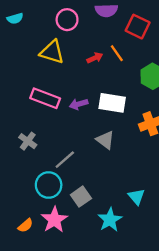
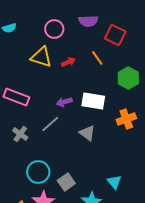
red arrow: (95, 58) -> (68, 62), moved
pink rectangle: (45, 98) -> (16, 97), moved
gray line: (65, 160) -> (50, 124), moved

